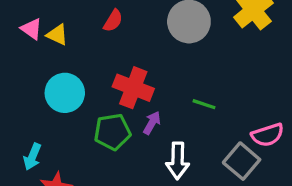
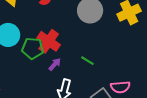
green pentagon: (112, 132) -> (33, 48), moved

